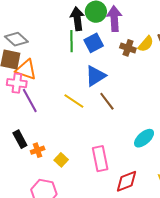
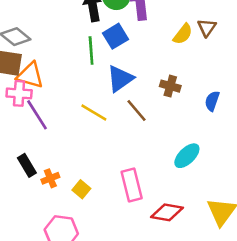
green line: (72, 41) -> (91, 51), moved
brown cross: (128, 48) -> (170, 86), moved
red diamond: (126, 181) -> (167, 212), turned 35

